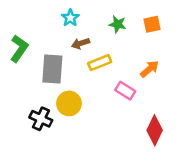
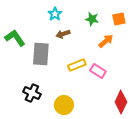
green L-shape: (19, 49) -> (15, 38), turned -70
yellow rectangle: (100, 63) -> (77, 65), moved
orange arrow: (149, 69) -> (106, 41), moved
yellow circle: (69, 103) -> (64, 105), moved

